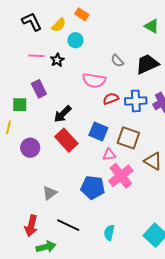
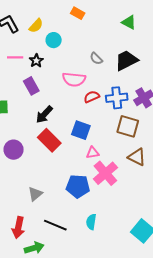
orange rectangle: (82, 14) -> (78, 13), moved
purple rectangle: (39, 89) -> (31, 86), moved
brown square: (128, 138) -> (128, 126), moved
cyan semicircle: (109, 233) -> (91, 222), moved

